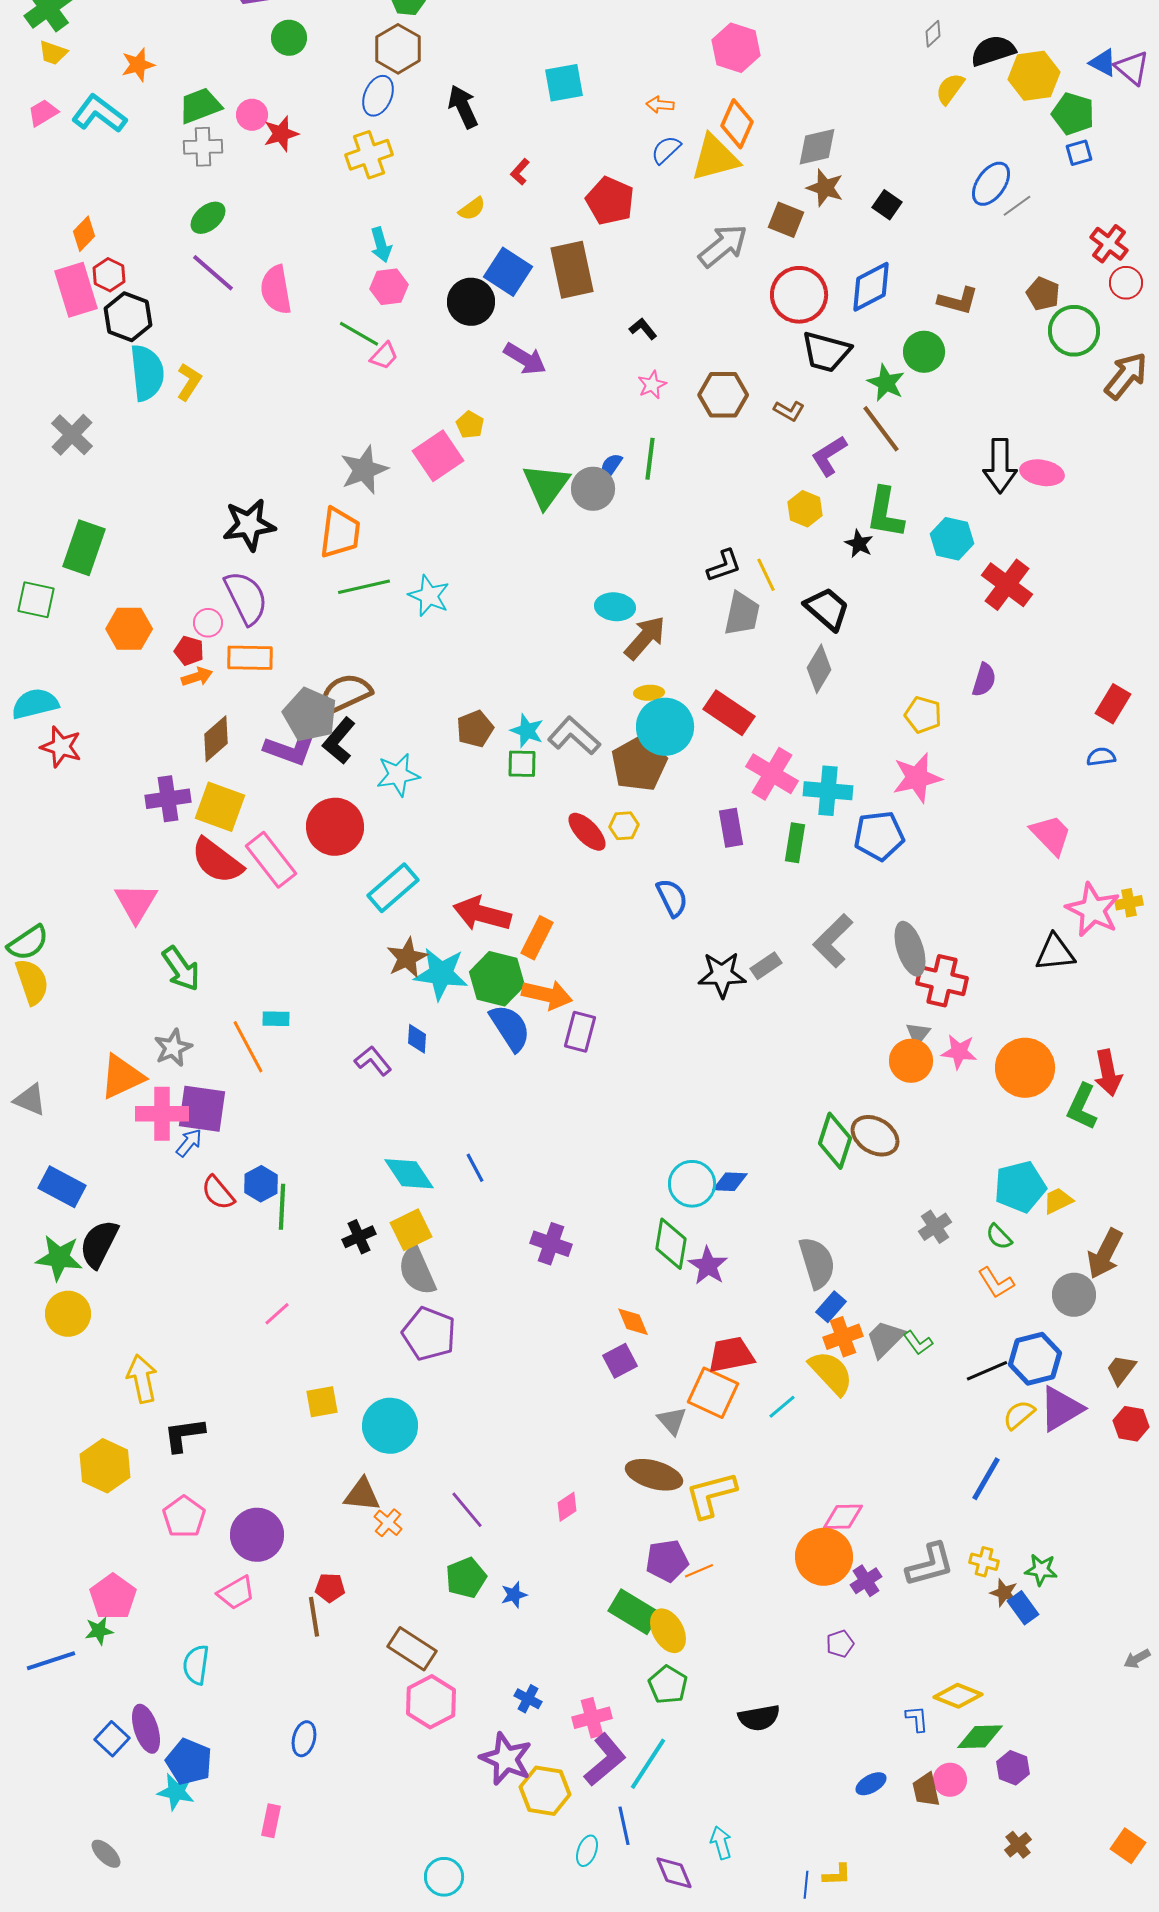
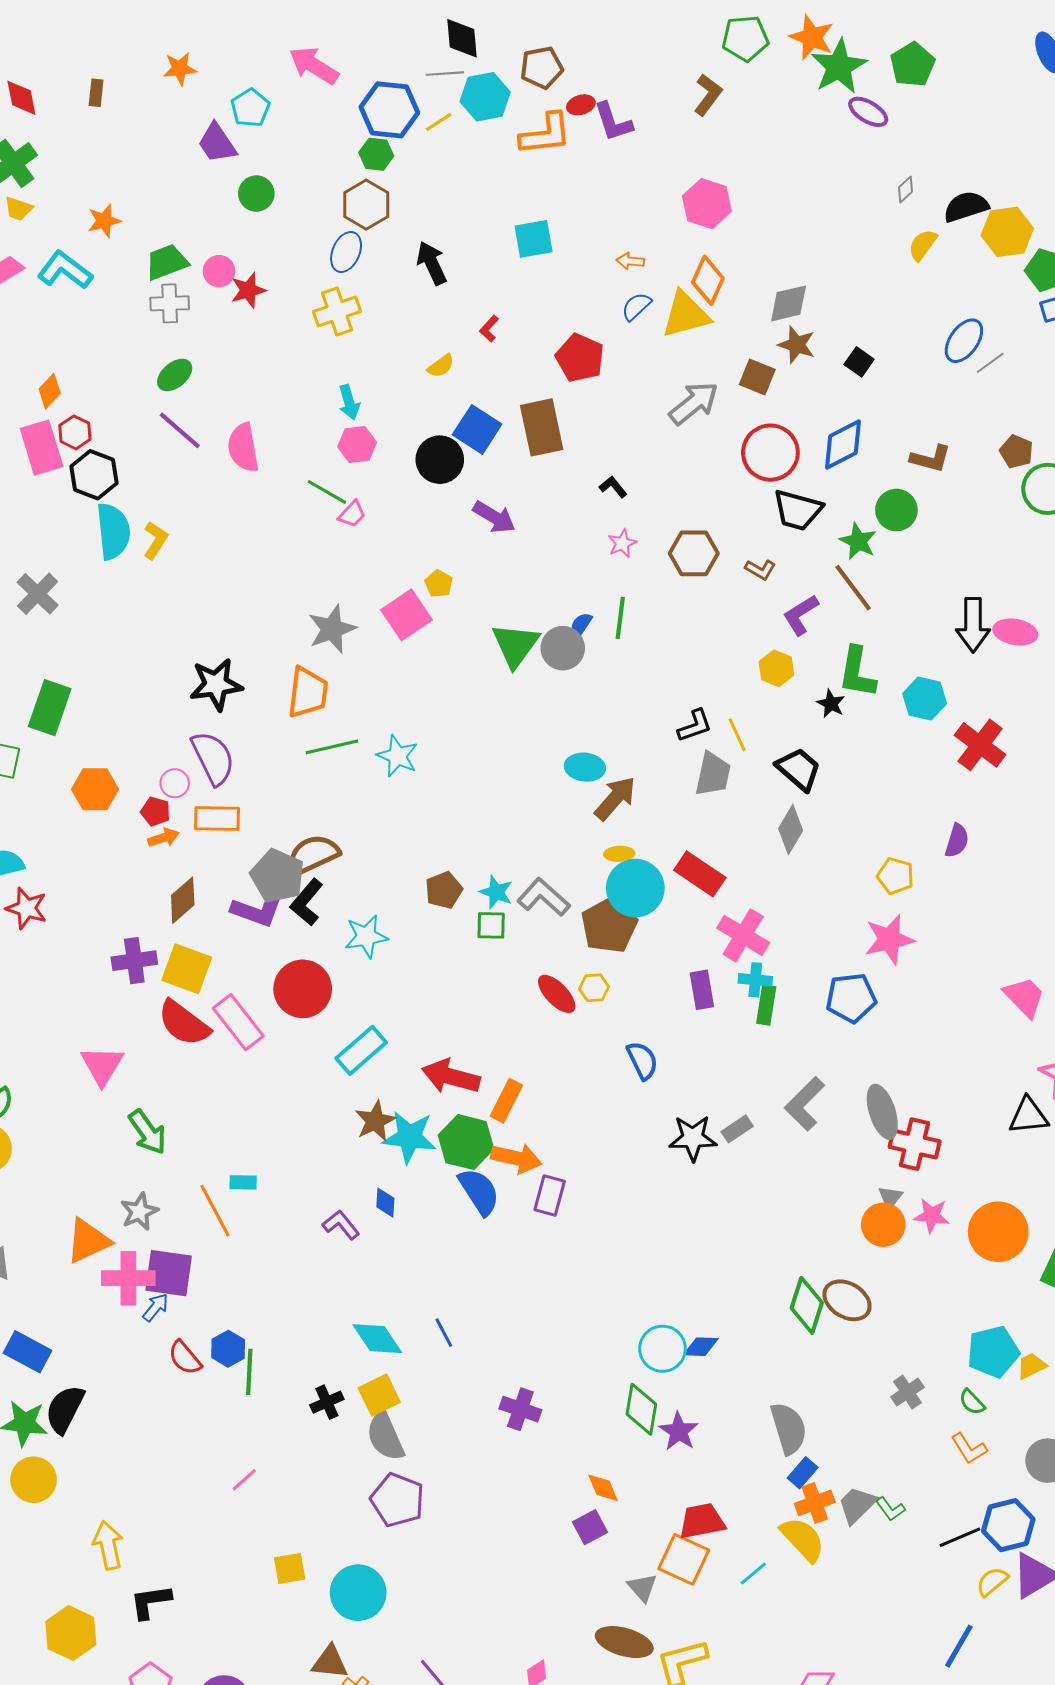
cyan cross: (828, 791) -> (755, 980), moved, size x0.7

